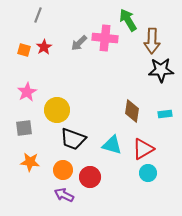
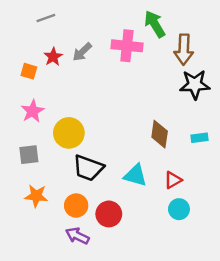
gray line: (38, 15) -> (46, 18), turned 49
gray arrow: (79, 43) -> (82, 52), moved
orange square: (24, 50) -> (29, 71), moved
red triangle: (143, 149) -> (173, 180), size x0.7

